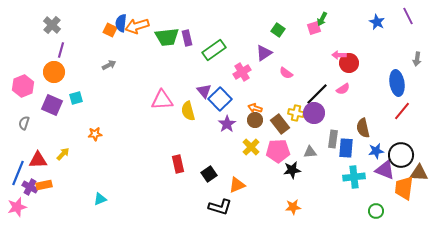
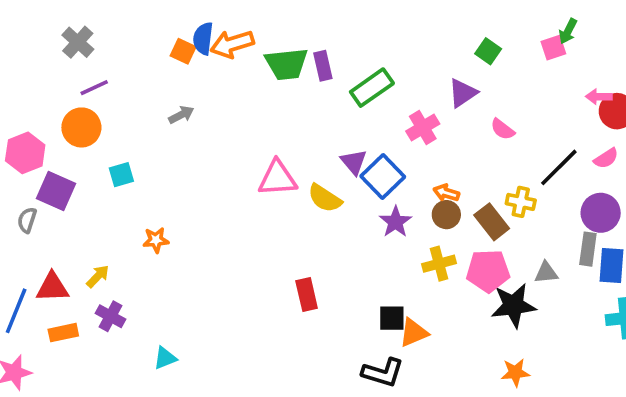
purple line: (61, 50) -> (94, 88), turned 49
purple square: (52, 105) -> (56, 191), moved
yellow semicircle: (188, 111) -> (325, 198), turned -42
purple circle: (314, 113) -> (601, 213), moved
yellow cross: (251, 147) -> (439, 264), turned 30
black star: (292, 170) -> (513, 305), size x1.4
black square: (209, 174) -> (392, 318), moved, turned 35
purple cross: (30, 187) -> (110, 316), moved

